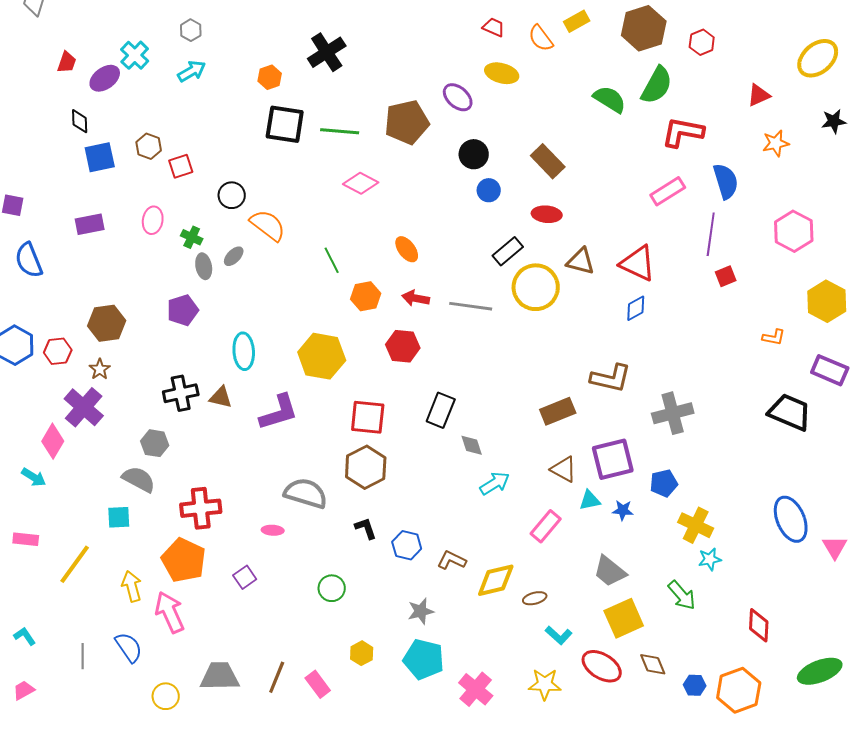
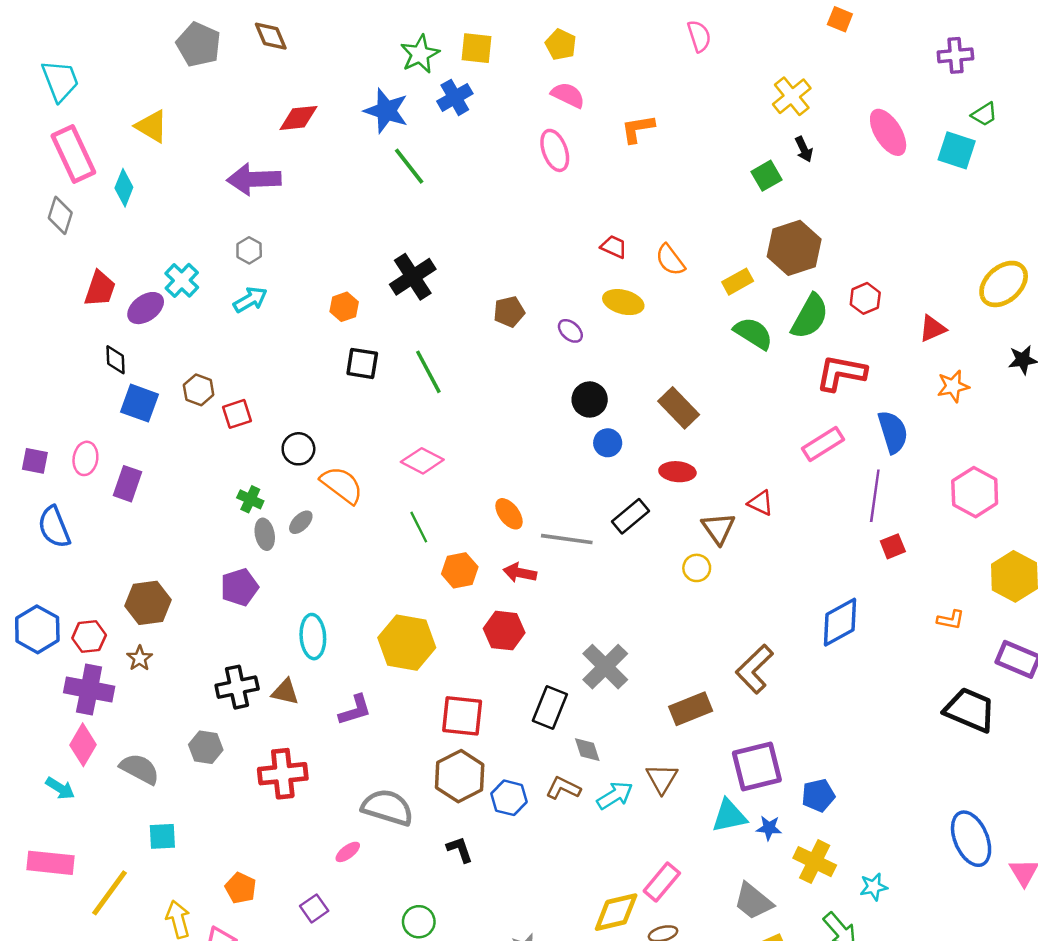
yellow rectangle: (577, 21) -> (738, 282), moved
red hexagon: (702, 42) -> (865, 298), moved
red trapezoid: (67, 62) -> (100, 289), size x1.4
purple ellipse: (458, 97) -> (570, 331), size x0.7
brown pentagon: (407, 122) -> (509, 312), moved, size x0.6
black square: (285, 124) -> (362, 363), size x0.7
green line: (340, 131) -> (428, 372), turned 57
blue square: (100, 157) -> (140, 403), turned 32
pink diamond: (361, 183) -> (422, 461), moved
pink ellipse: (153, 220) -> (85, 458), moved
purple rectangle: (90, 224) -> (128, 484), turned -60
brown triangle: (581, 261) -> (718, 528), turned 40
red triangle: (638, 263) -> (760, 503), moved, size x0.6
yellow circle: (536, 287) -> (697, 568), moved, size x0.5
gray line: (471, 306) -> (567, 539), moved
blue diamond: (636, 308) -> (840, 622), moved, size x1.6
brown L-shape: (611, 378) -> (754, 669), turned 123
purple cross: (84, 407) -> (89, 689), moved, turned -30
purple L-shape: (279, 412) -> (355, 710), size x0.7
gray cross: (673, 413) -> (605, 667), moved, turned -30
brown triangle: (564, 469) -> (662, 779), moved, turned 32
gray semicircle: (139, 479) -> (140, 769), moved
cyan triangle: (590, 500) -> (729, 816), size x1.4
red cross: (201, 508) -> (283, 774), moved
yellow cross: (696, 525) -> (815, 862), moved
pink rectangle: (546, 526) -> (662, 882), moved
pink ellipse: (273, 530) -> (348, 852), turned -40
pink rectangle: (26, 539) -> (51, 863), size x1.5
blue hexagon: (407, 545) -> (509, 798), moved
orange pentagon: (184, 560) -> (241, 888), size x0.6
brown L-shape: (452, 560) -> (563, 788), moved

